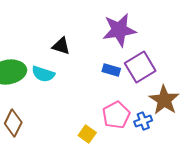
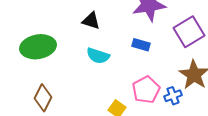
purple square: (140, 67) -> (189, 32), moved
cyan semicircle: (43, 74) -> (98, 56), moved

